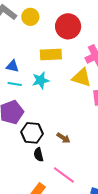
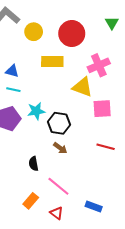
yellow circle: (30, 17) -> (34, 32), moved
cyan star: (41, 80) -> (36, 111), moved
black hexagon: (32, 133) -> (59, 123), moved

